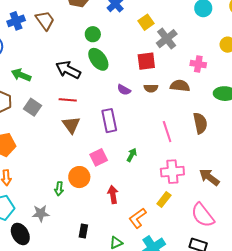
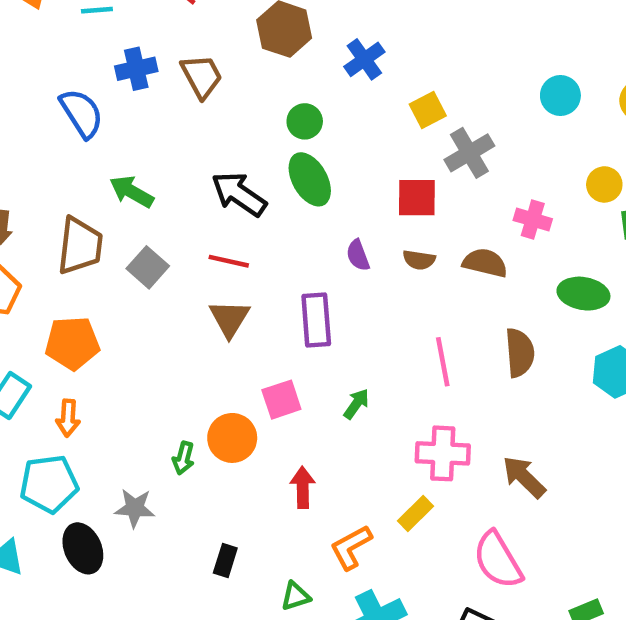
purple semicircle: (124, 90) -> (358, 255), turned 32

